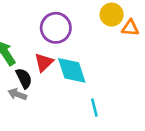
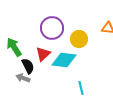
yellow circle: (112, 15) -> (79, 39), moved
cyan diamond: (72, 70) -> (64, 60), turned -65

